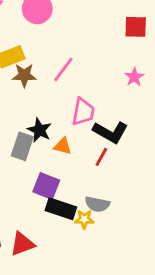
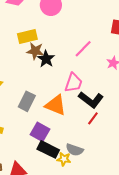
pink line: (63, 69) -> (83, 49), moved
black star: (39, 130) -> (46, 59), moved
orange triangle: (63, 146) -> (56, 105), size x1.6
red line: (101, 157) -> (93, 118), moved

